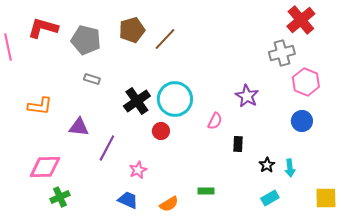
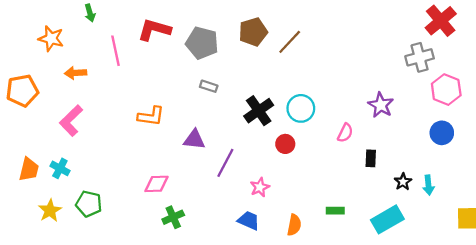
cyan circle: (175, 99) -> (301, 108), size x0.7
pink diamond: (45, 167) -> (157, 184), size x0.7
cyan rectangle: (270, 198) -> (387, 219), moved, size x1.6
orange semicircle: (169, 204) -> (294, 225), turned -48

